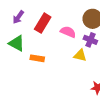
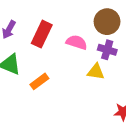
orange rectangle: (37, 58) -> (39, 81), turned -40

